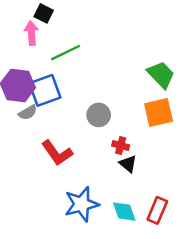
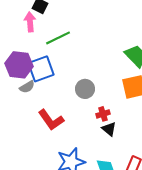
red cross: (121, 146) -> (103, 114), turned -32

